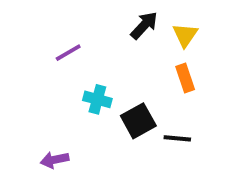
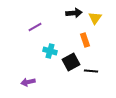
black arrow: (144, 25) -> (74, 13), turned 42
orange rectangle: (185, 78) -> (85, 40), moved

